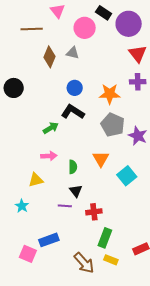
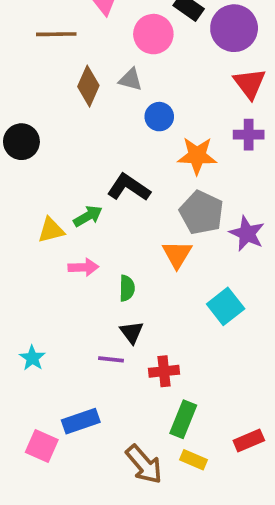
blue circle: (75, 88) -> (159, 117), moved
orange triangle: (101, 159) -> (177, 254), moved
yellow triangle: (36, 180) -> (51, 230), moved

